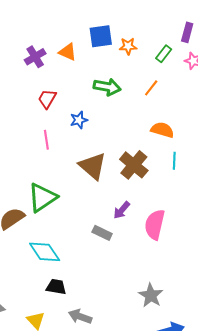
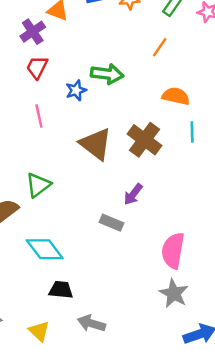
purple cross: (35, 57) -> (33, 32), moved
green arrow: (107, 87) -> (107, 74), moved
green triangle: (42, 198) -> (38, 185), size x0.7
pink semicircle: (155, 225) -> (173, 251), moved

